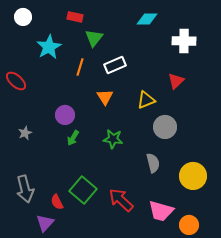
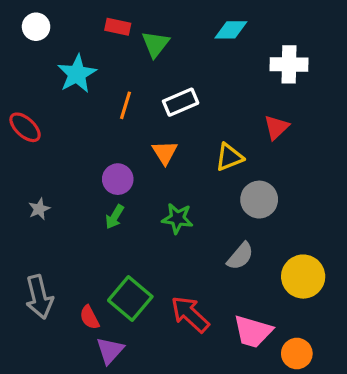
green triangle: (94, 38) -> (155, 44), moved
purple circle: (65, 115) -> (118, 179), moved
gray semicircle: (153, 163) -> (240, 256), turned 54
purple triangle: (45, 223) -> (110, 350), moved

